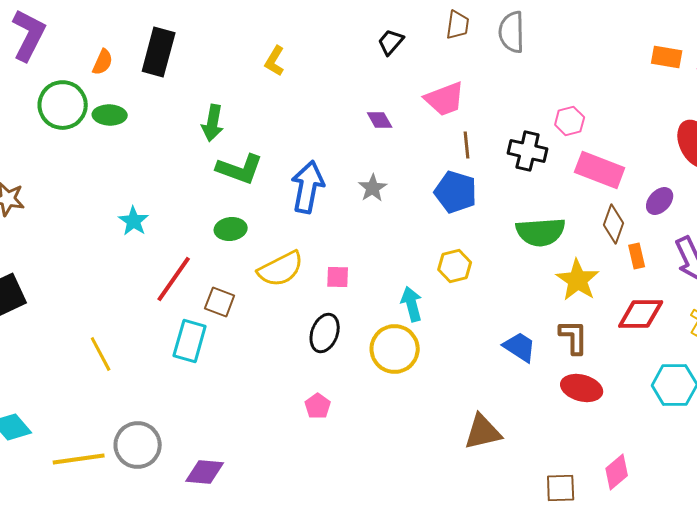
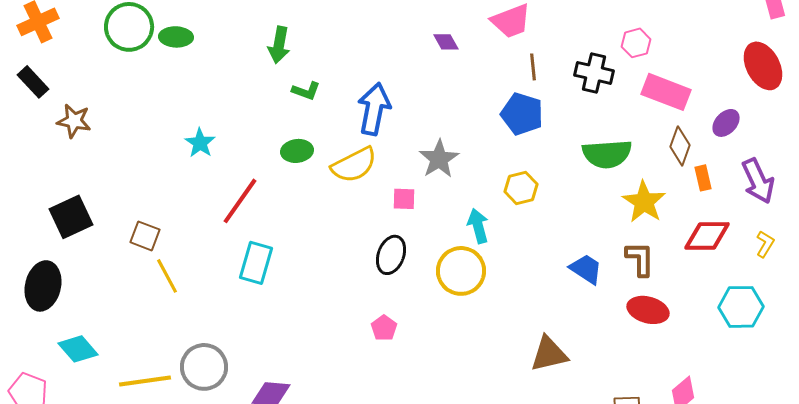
green L-shape: (240, 169) -> (306, 91), size x0.6
gray star: (373, 188) -> (439, 159), moved, size x1.4
yellow semicircle: (281, 269) -> (354, 165), moved
brown square: (220, 302) -> (145, 236), moved

